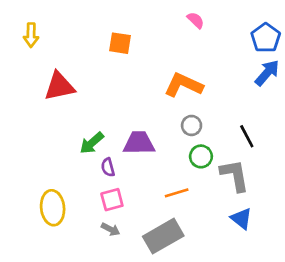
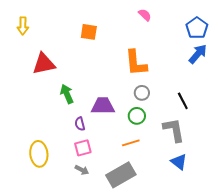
orange L-shape: (183, 85) -> (136, 63), turned -120
green arrow: (92, 143) -> (67, 94), moved, turned 108
green circle: (201, 156) -> (137, 116), moved

